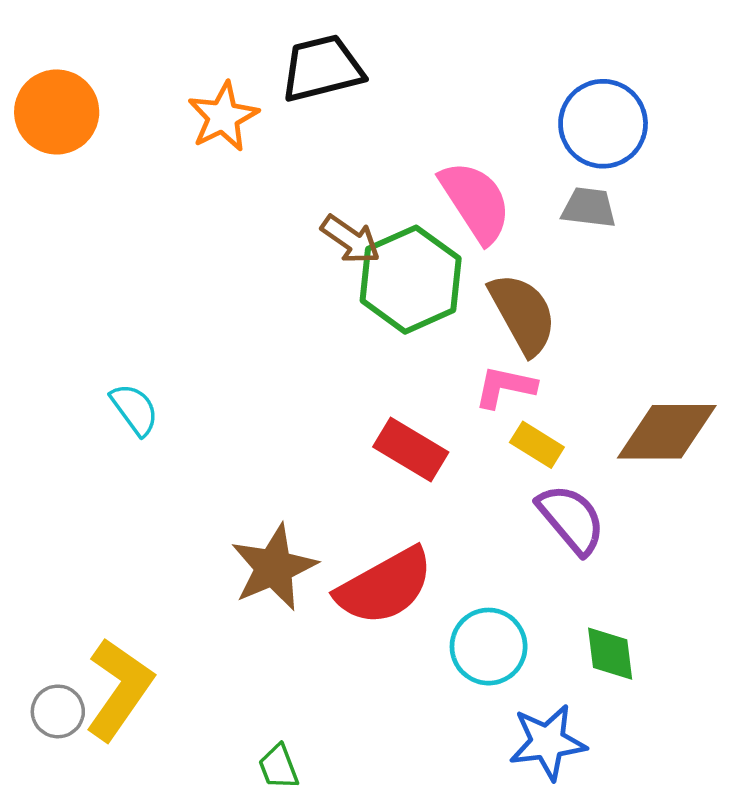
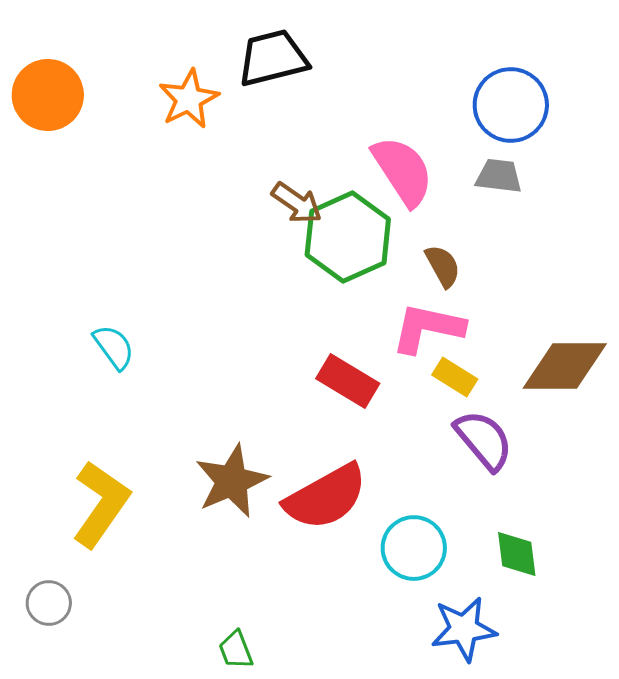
brown semicircle: (523, 314) -> (443, 266), size x0.6
pink L-shape: (505, 387) -> (428, 328), size x1.4
yellow L-shape: (119, 689) -> (101, 504), moved

